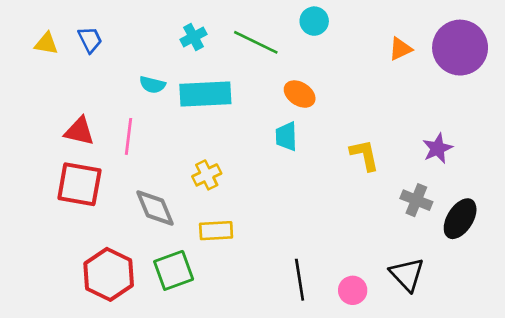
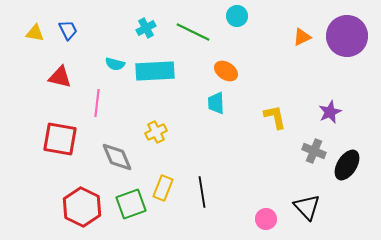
red triangle: (79, 131) -> (60, 77), moved
yellow rectangle: (216, 231) -> (163, 188), moved, turned -65
black line: (300, 280) -> (202, 192), moved

